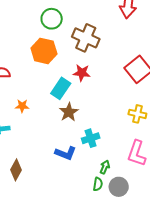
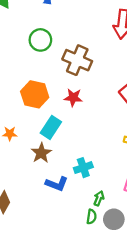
orange hexagon: (44, 51) -> (35, 94), moved
cyan rectangle: (61, 88) -> (51, 127), moved
brown star: (69, 112) -> (41, 153), moved

